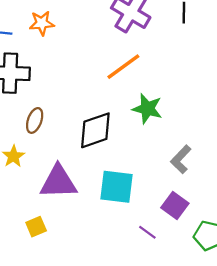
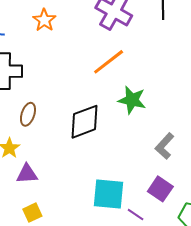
orange star: (42, 23) -> (44, 20), moved, turned -30
purple triangle: (58, 182) -> (27, 174), moved, size x0.6
cyan square: (116, 187) -> (109, 194), moved

